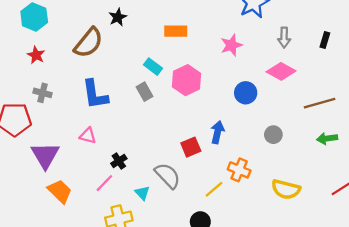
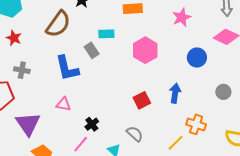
cyan rectangle: (153, 67) -> (106, 34), moved, turned -35
gray rectangle: (145, 92) -> (92, 50), moved
red square: (191, 147) -> (142, 100), moved
gray semicircle: (168, 176) -> (135, 134), size x0.7

